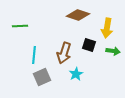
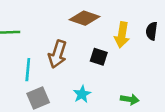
green arrow: (113, 51) -> (130, 99), moved
brown arrow: (64, 53) -> (57, 54), moved

